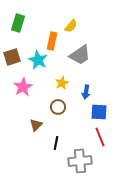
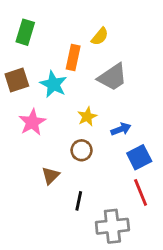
blue arrow: (86, 92) -> (121, 129), turned -120
blue square: (99, 112) -> (139, 157), turned -30

